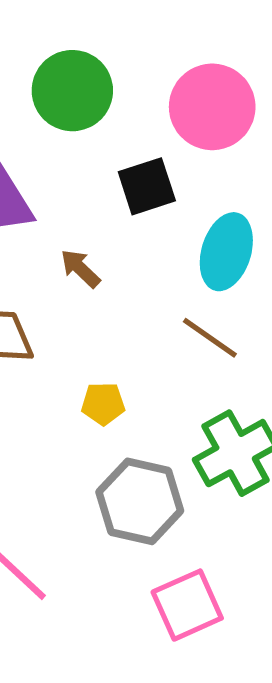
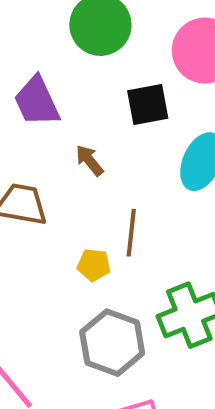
brown line: (210, 338) -> (131, 233), moved, turned 54

